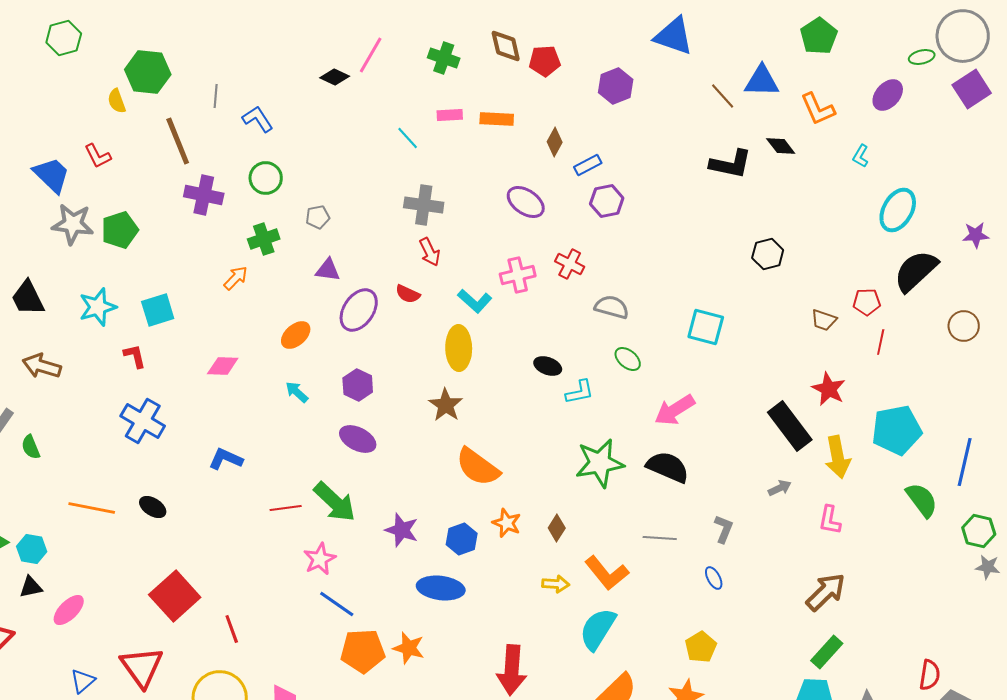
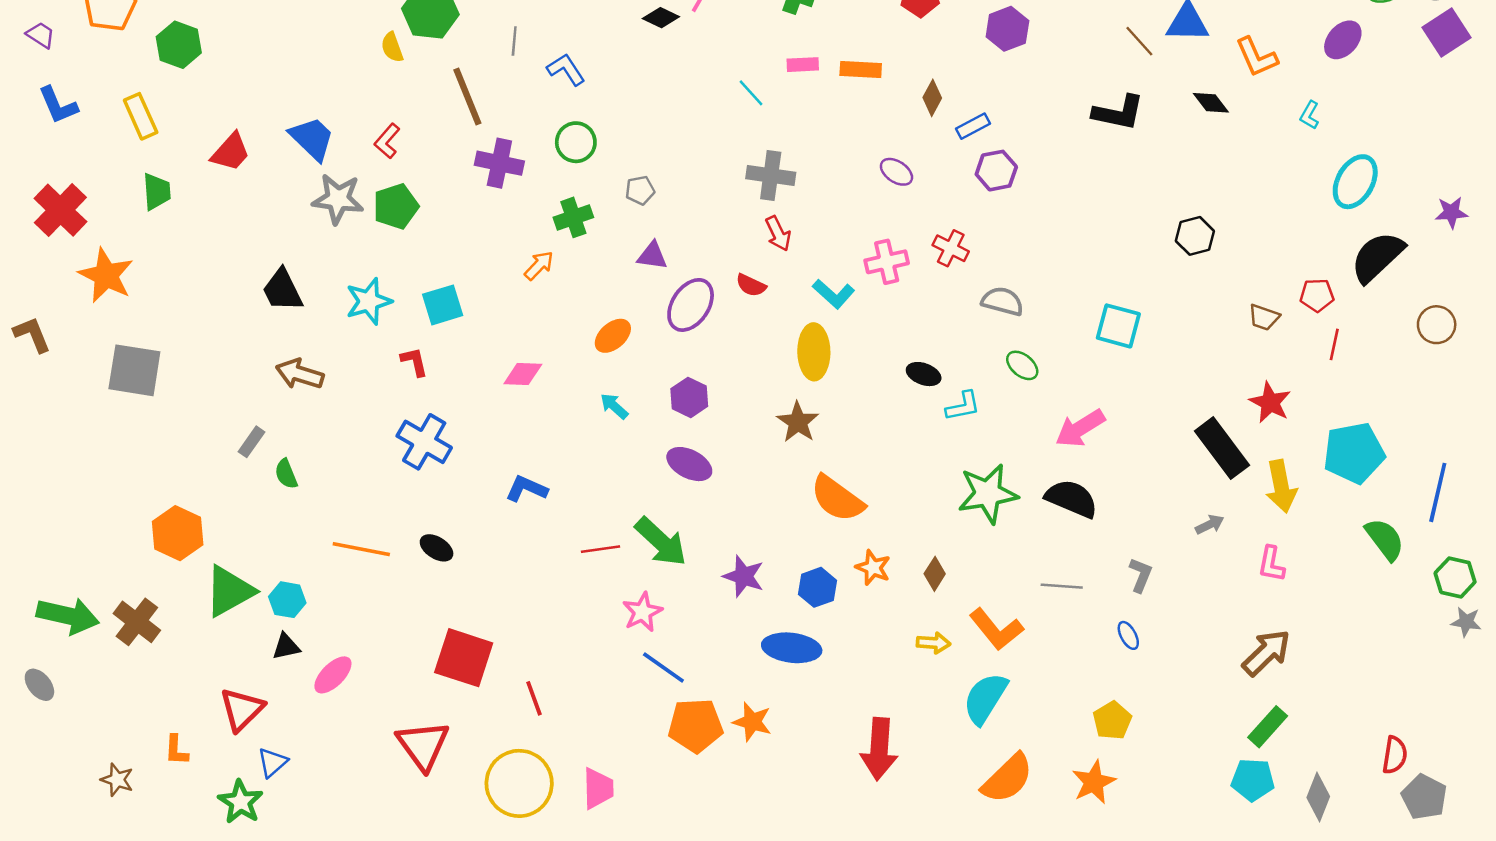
red L-shape: (98, 156) -> (387, 141), moved, turned 68
black L-shape: (731, 164) -> (1118, 113), moved
purple ellipse: (526, 202) -> (896, 172), size x0.7
red square: (175, 596) -> (464, 658), turned -30
blue triangle: (83, 681) -> (273, 762), moved

